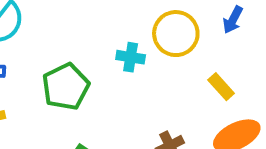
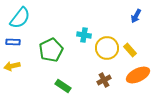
yellow circle: (176, 34) -> (107, 48), moved

